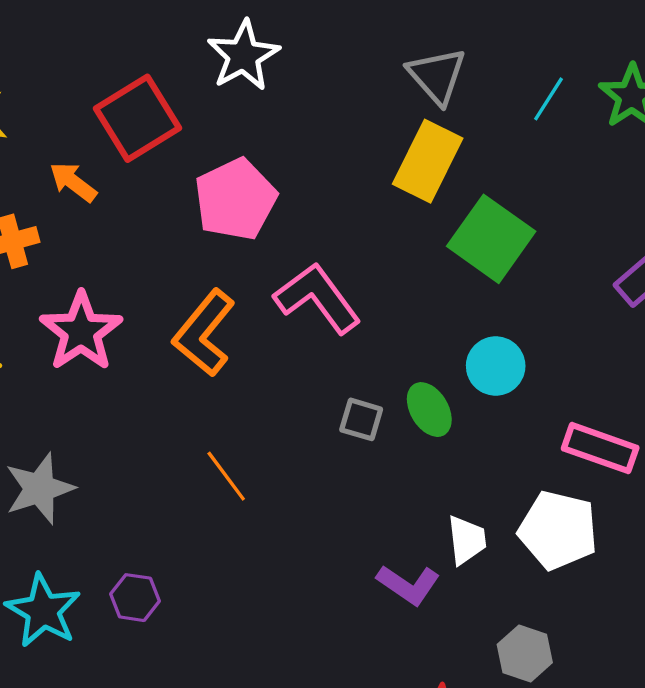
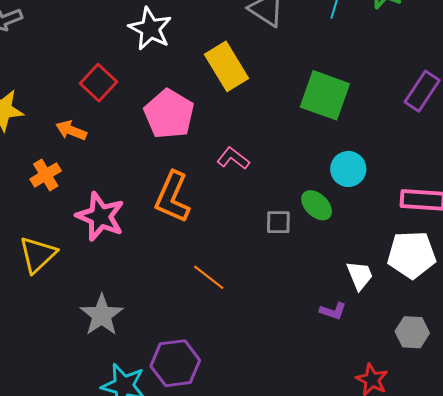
red square: (137, 118) -> (98, 83), size x0.7
yellow rectangle: (428, 161) -> (226, 66), moved, turned -42
pink L-shape: (317, 298) -> (233, 158), size x0.6
purple L-shape: (408, 585) -> (333, 311), size x0.7
purple hexagon: (135, 598) -> (175, 363), size x1.6

